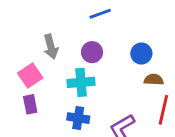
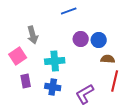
purple circle: (92, 52) -> (81, 39), moved
purple rectangle: (30, 104) -> (26, 81), moved

